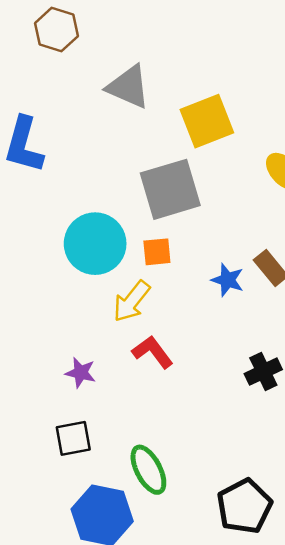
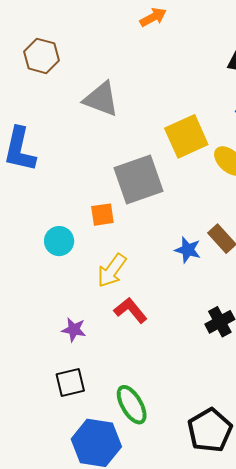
yellow square: (207, 121) -> (186, 136), moved
cyan circle: (95, 244) -> (59, 241), moved, size x0.6
orange square: (157, 252) -> (102, 215), moved

